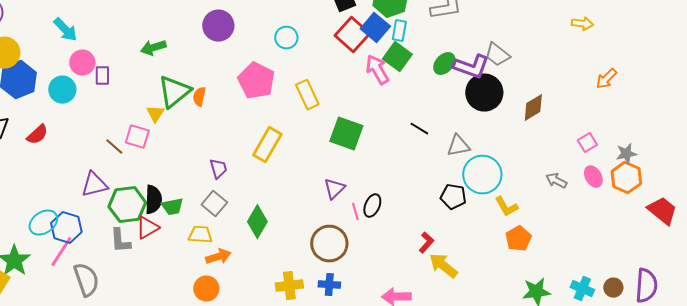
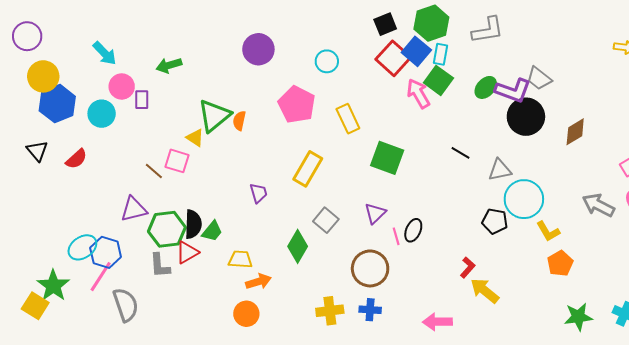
green arrow: (153, 48) -> (169, 65), moved
yellow triangle: (155, 114) -> (195, 138), turned -30
gray arrow: (556, 181) -> (598, 205), size x1.5
gray square: (214, 204) -> (326, 220), moved
green trapezoid: (172, 207) -> (212, 231), turned -40

